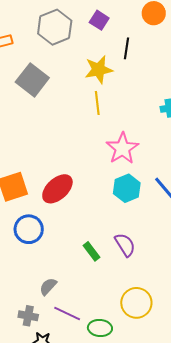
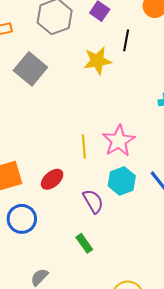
yellow line: (97, 103) -> (84, 147), moved
red ellipse: (57, 189) -> (52, 179), size x0.7
purple semicircle: (125, 245) -> (93, 201), moved

